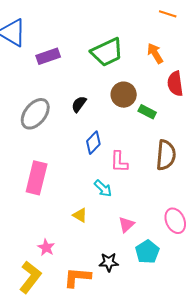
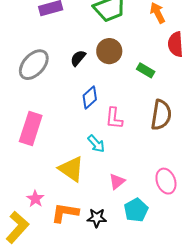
brown circle: (124, 95) -> (109, 51), moved
yellow triangle: (80, 215) -> (71, 169), size x1.8
orange L-shape: (77, 277) -> (65, 213), moved

